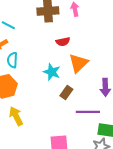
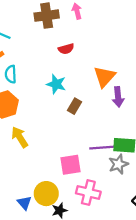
orange triangle: (79, 63) -> (104, 77), moved
purple line: (88, 112) -> (103, 148), moved

